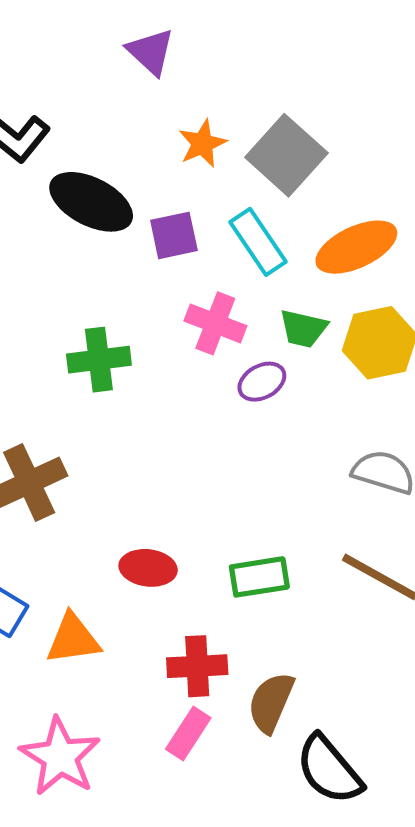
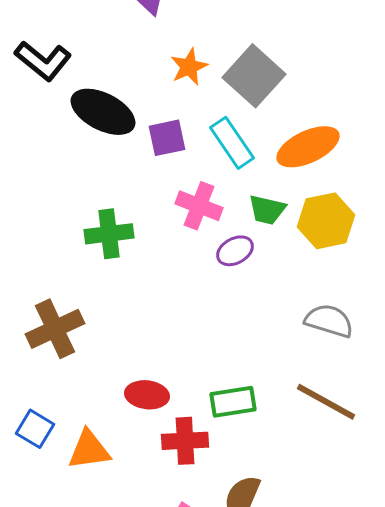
red cross: (197, 666) -> (185, 441), moved

